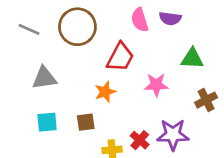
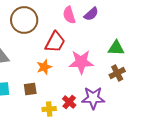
purple semicircle: (170, 18) -> (91, 14), turned -49
green triangle: (192, 59) -> (116, 48), moved
pink star: (156, 85) -> (81, 62), size x1.4

